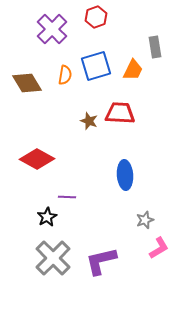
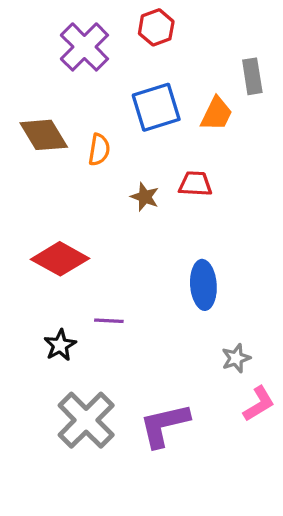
orange semicircle: (65, 75) -> (99, 150), moved
red trapezoid: (120, 113) -> (195, 184), size x0.7
black star: (47, 217) -> (60, 345), moved

